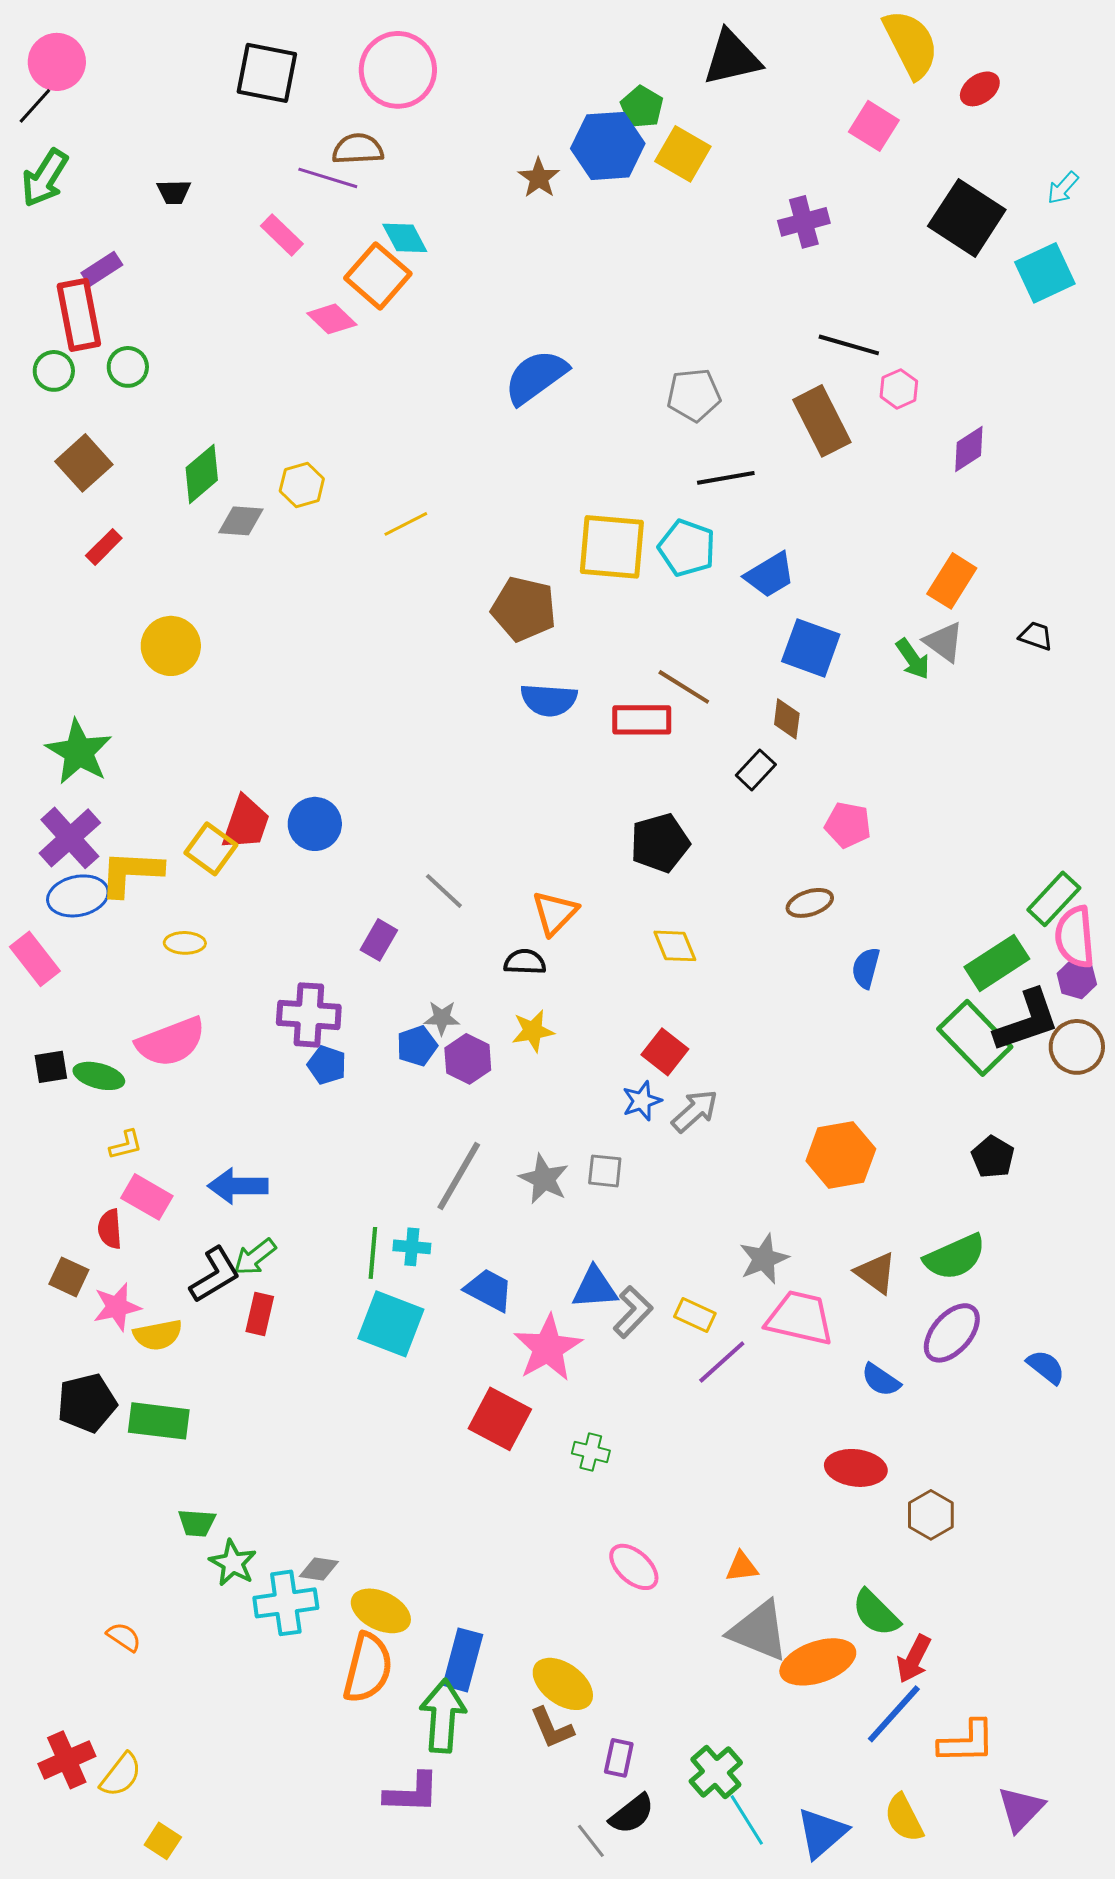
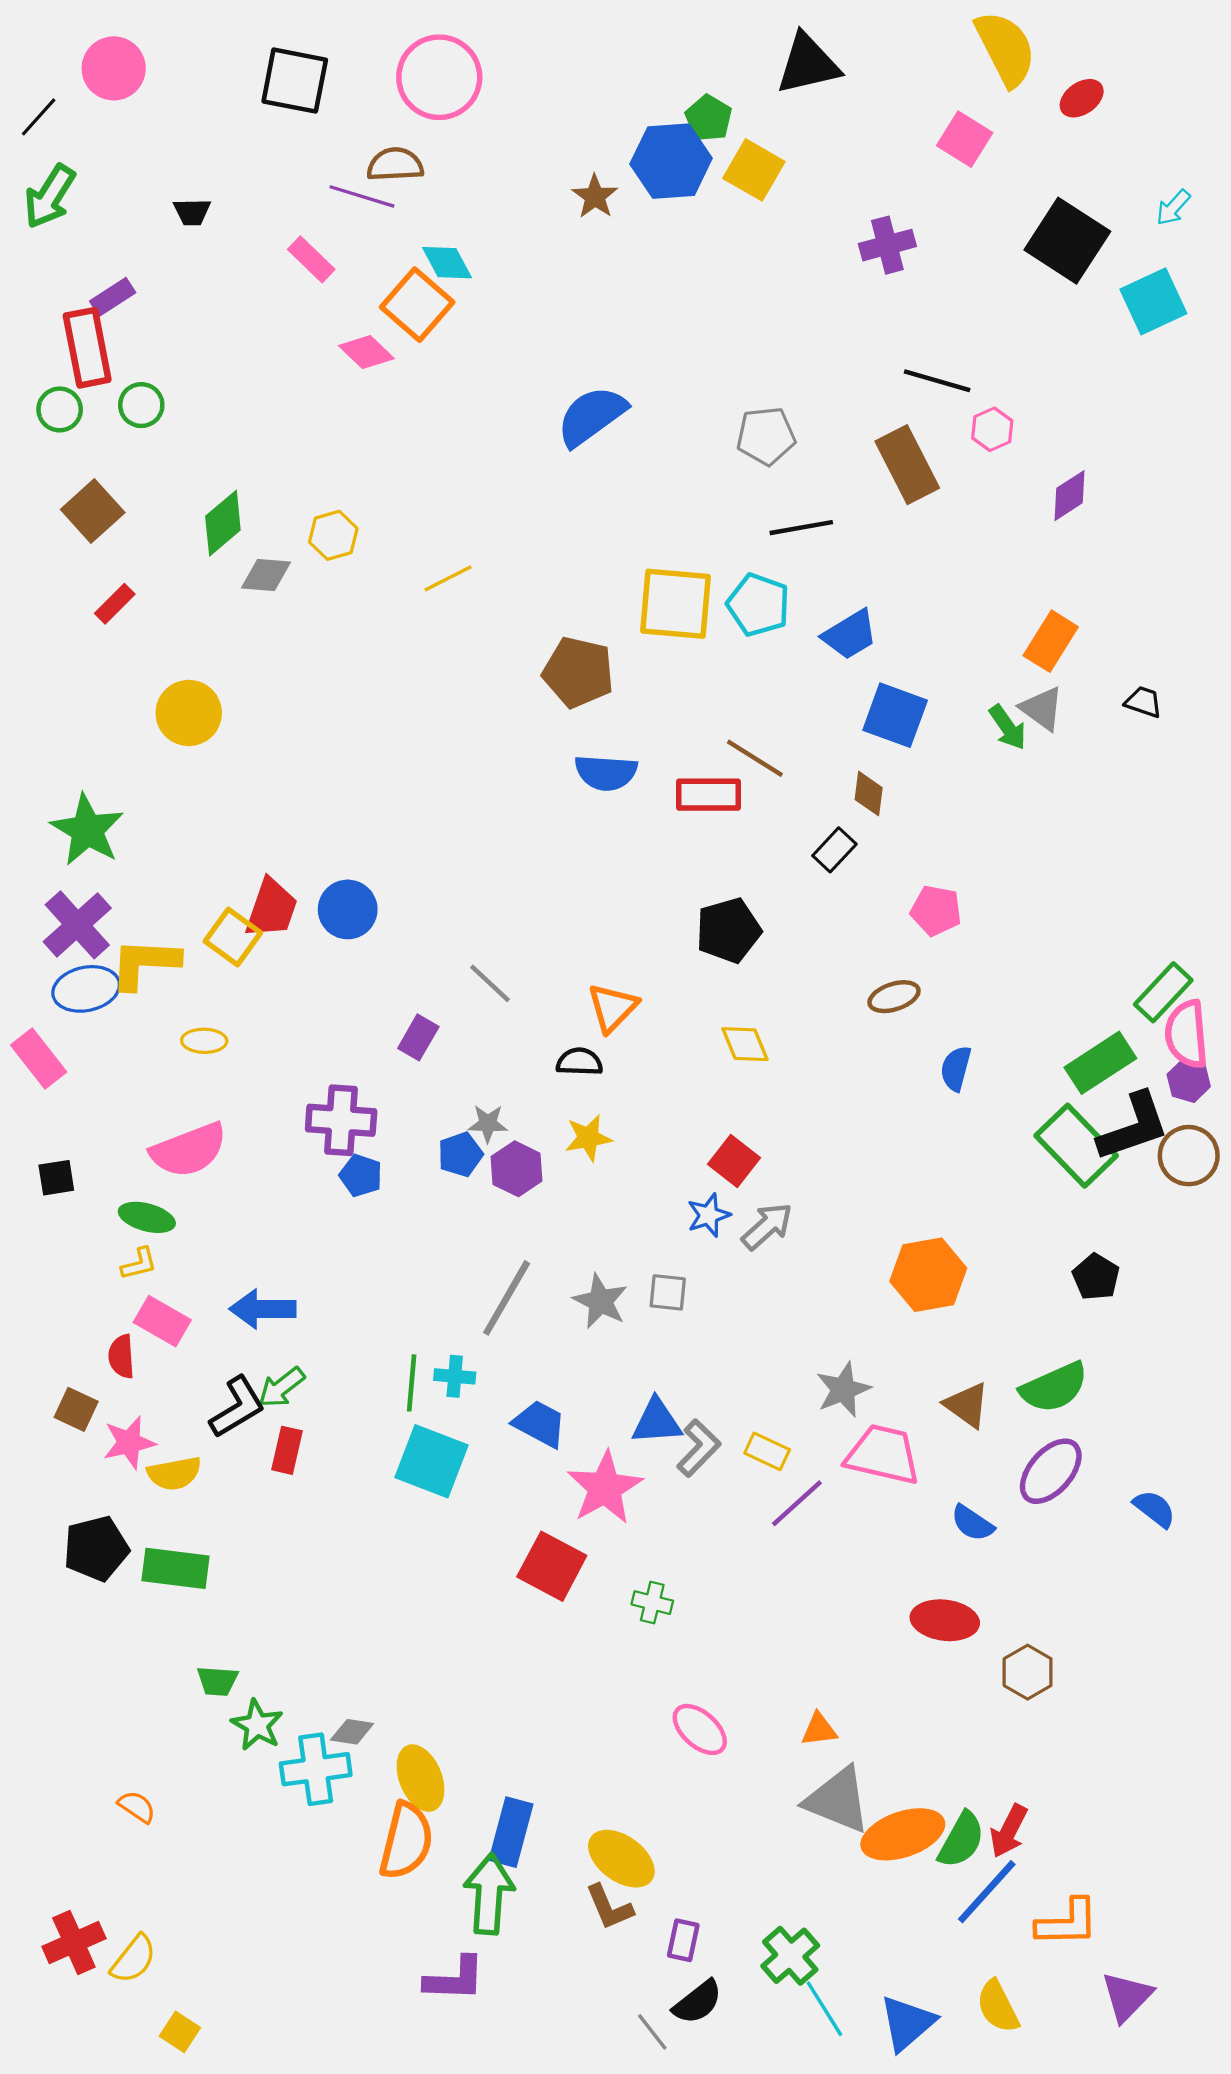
pink circle: (57, 62) -> (114, 68), moved
green ellipse: (99, 1076) -> (147, 1217), moved
yellow ellipse: (381, 1611) -> (421, 1778), turned 42
green semicircle: (876, 1613) -> (961, 1840), moved, turned -106

